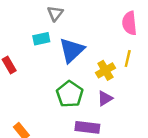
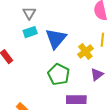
gray triangle: (55, 13) -> (29, 13), moved
purple triangle: (105, 98) -> (97, 74), moved

